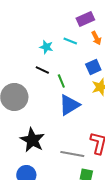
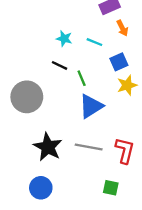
cyan line: (70, 41) -> (94, 42), moved
gray line: (72, 154) -> (89, 147), moved

